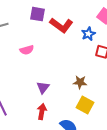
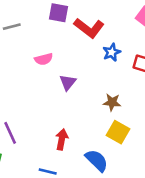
blue star: (88, 34) -> (112, 52), moved
purple triangle: (43, 87) -> (68, 82), moved

